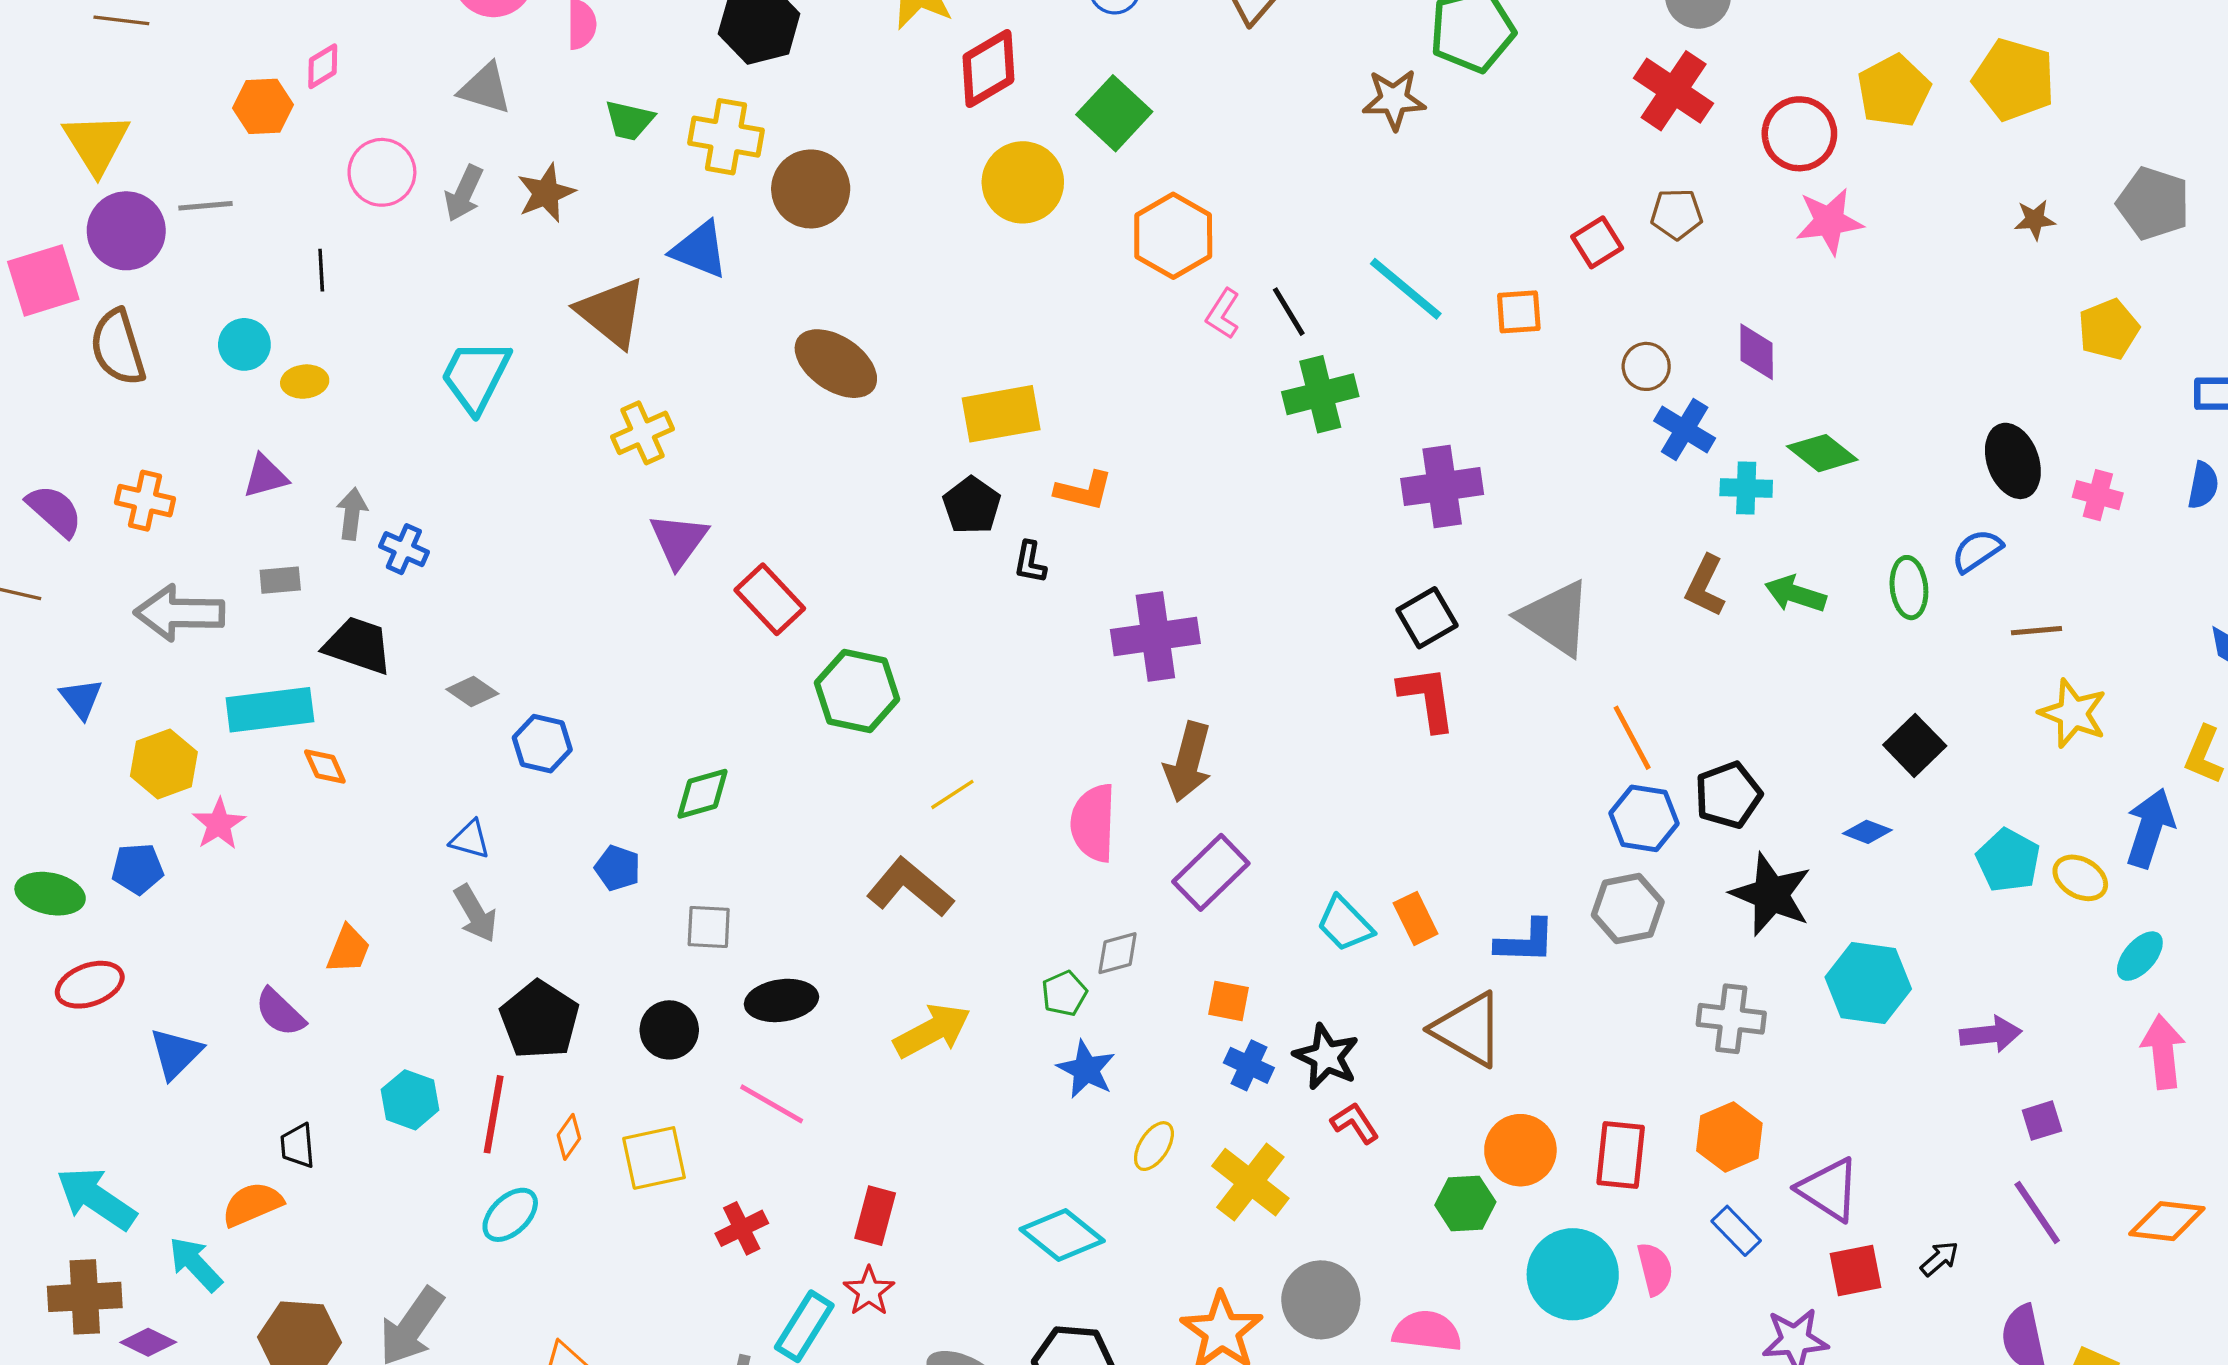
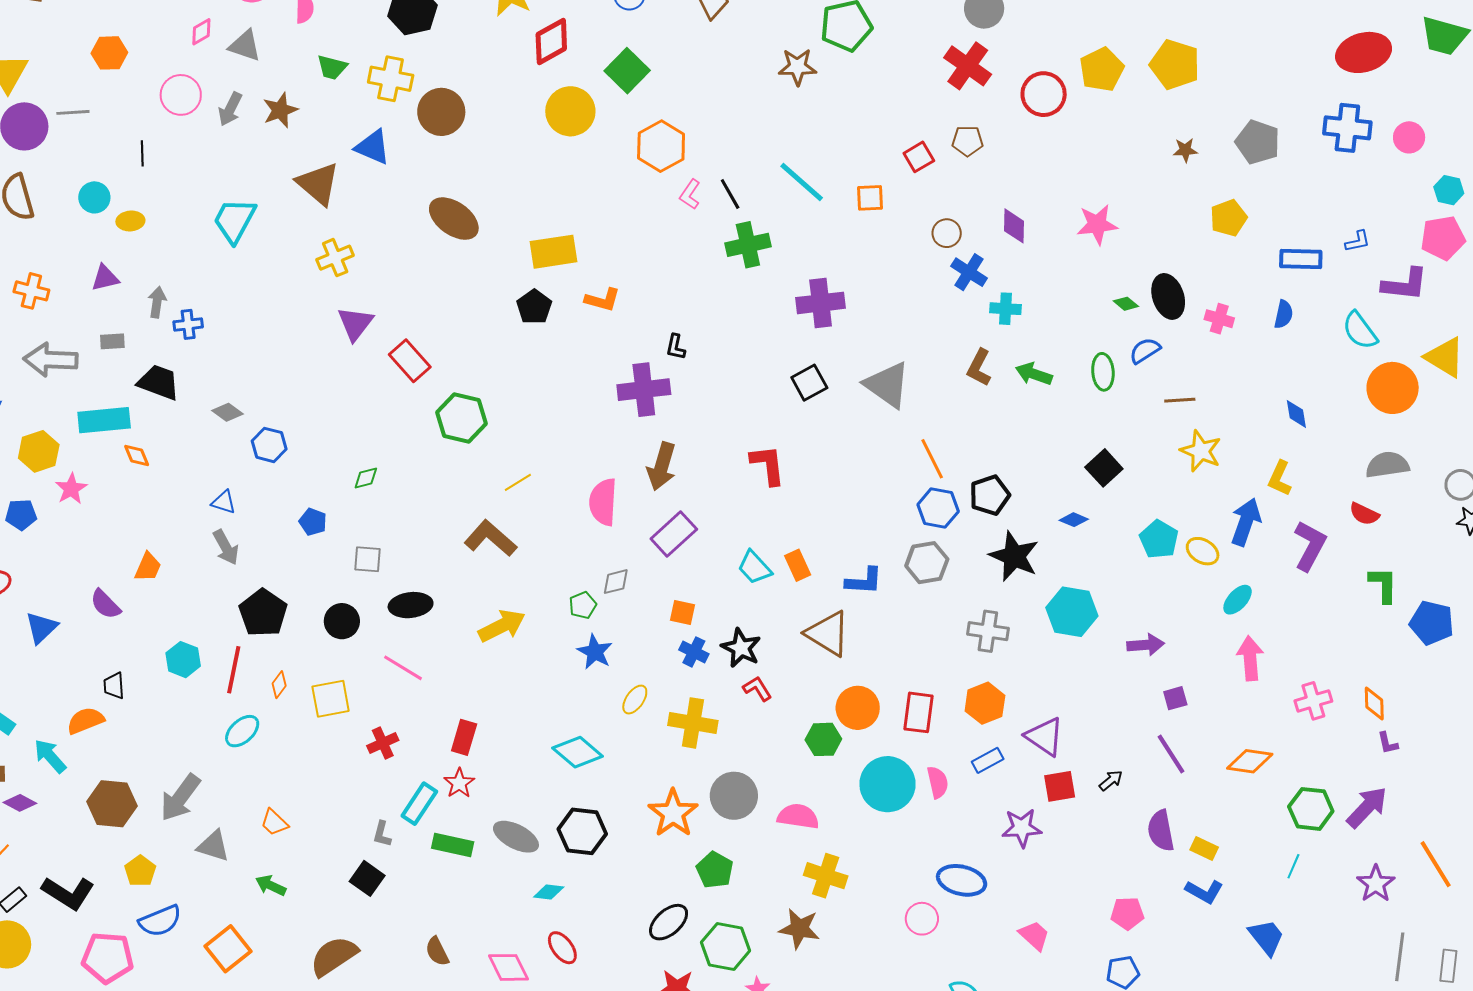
pink diamond: (323, 66) -> (201, 32), moved
pink star: (1829, 221) -> (1097, 224), moved
green diamond: (1822, 453) -> (1126, 304), moved, size x0.6
blue cross: (404, 549) -> (188, 324), turned -32
black L-shape: (1030, 562) -> (676, 347), moved
red L-shape: (1427, 698) -> (768, 465), moved
green diamond: (703, 794) -> (366, 478), size x0.7
yellow cross: (1250, 1182) -> (693, 723), turned -30
blue rectangle: (1736, 1231) -> (988, 760), turned -76

